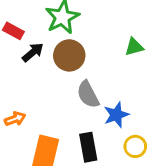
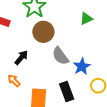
black arrow: (33, 52) -> (21, 58), moved
orange arrow: (15, 119) -> (14, 81), turned -104

